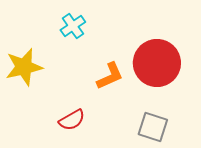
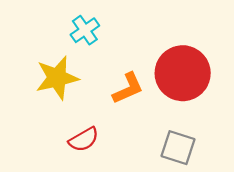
yellow star: (24, 67) -> (57, 78), moved

